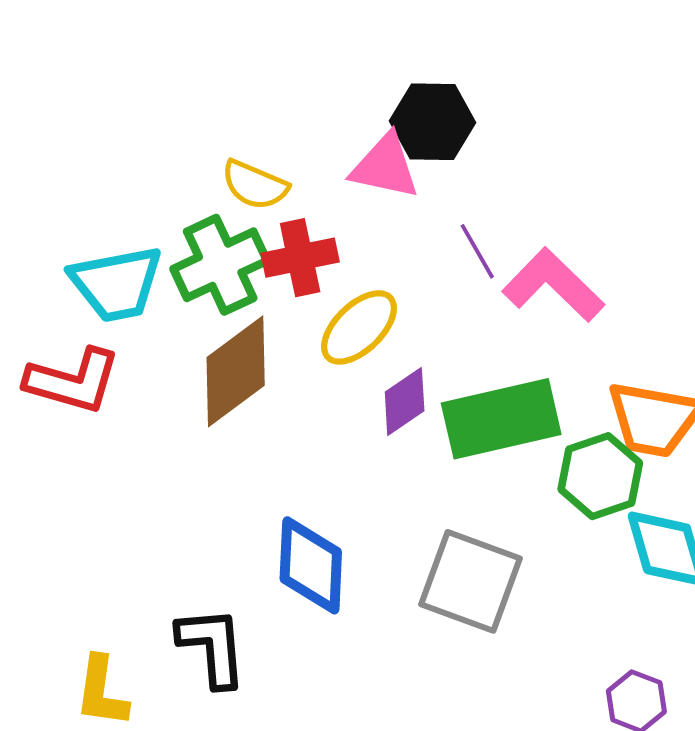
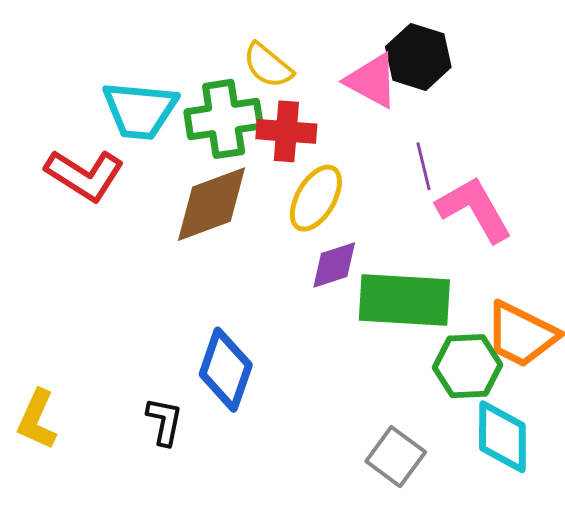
yellow ellipse: (359, 327) -> (316, 198), turned -32
gray square: (470, 581) -> (396, 457), moved, size x0.7
black L-shape: (212, 647) -> (164, 421), moved, size x0.7

